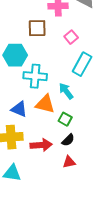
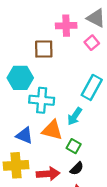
pink square: (71, 37) -> (92, 43), moved
cyan arrow: (66, 91) -> (75, 116), turned -108

